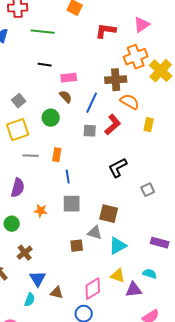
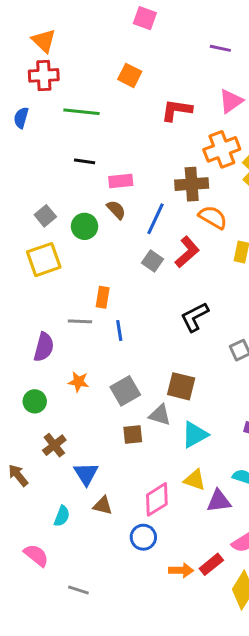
green circle: (51, 118) -> (85, 226), moved
gray square: (90, 131) -> (152, 261), turned 32
gray line: (31, 156) -> (80, 321), moved
gray square: (72, 204) -> (125, 391), moved, turned -30
blue triangle: (38, 279) -> (86, 474), moved

